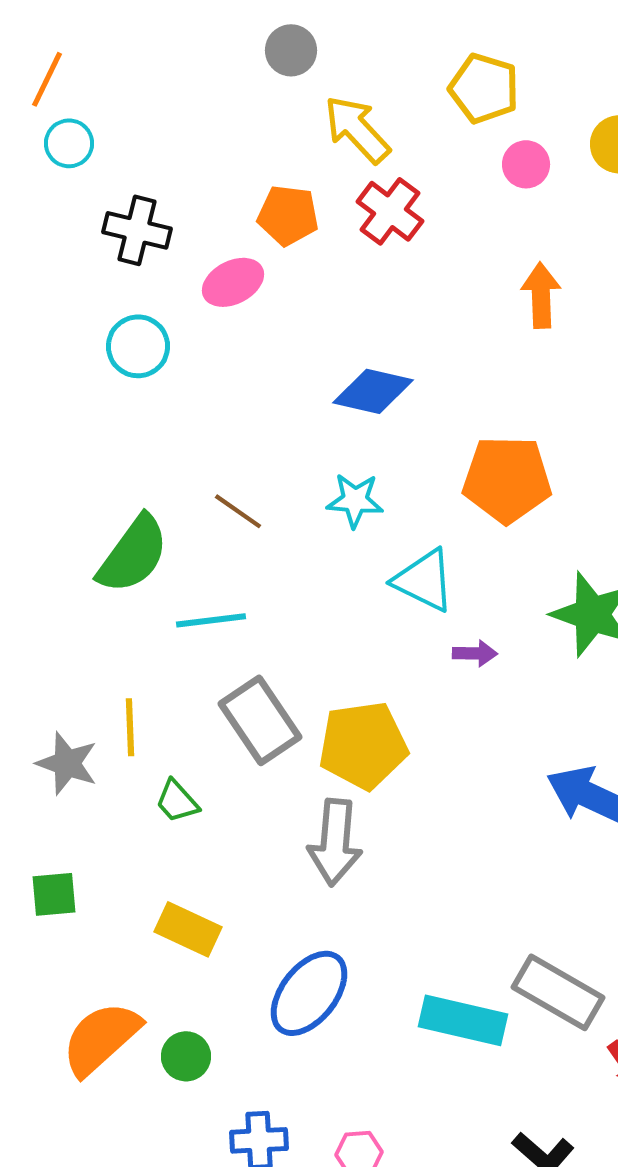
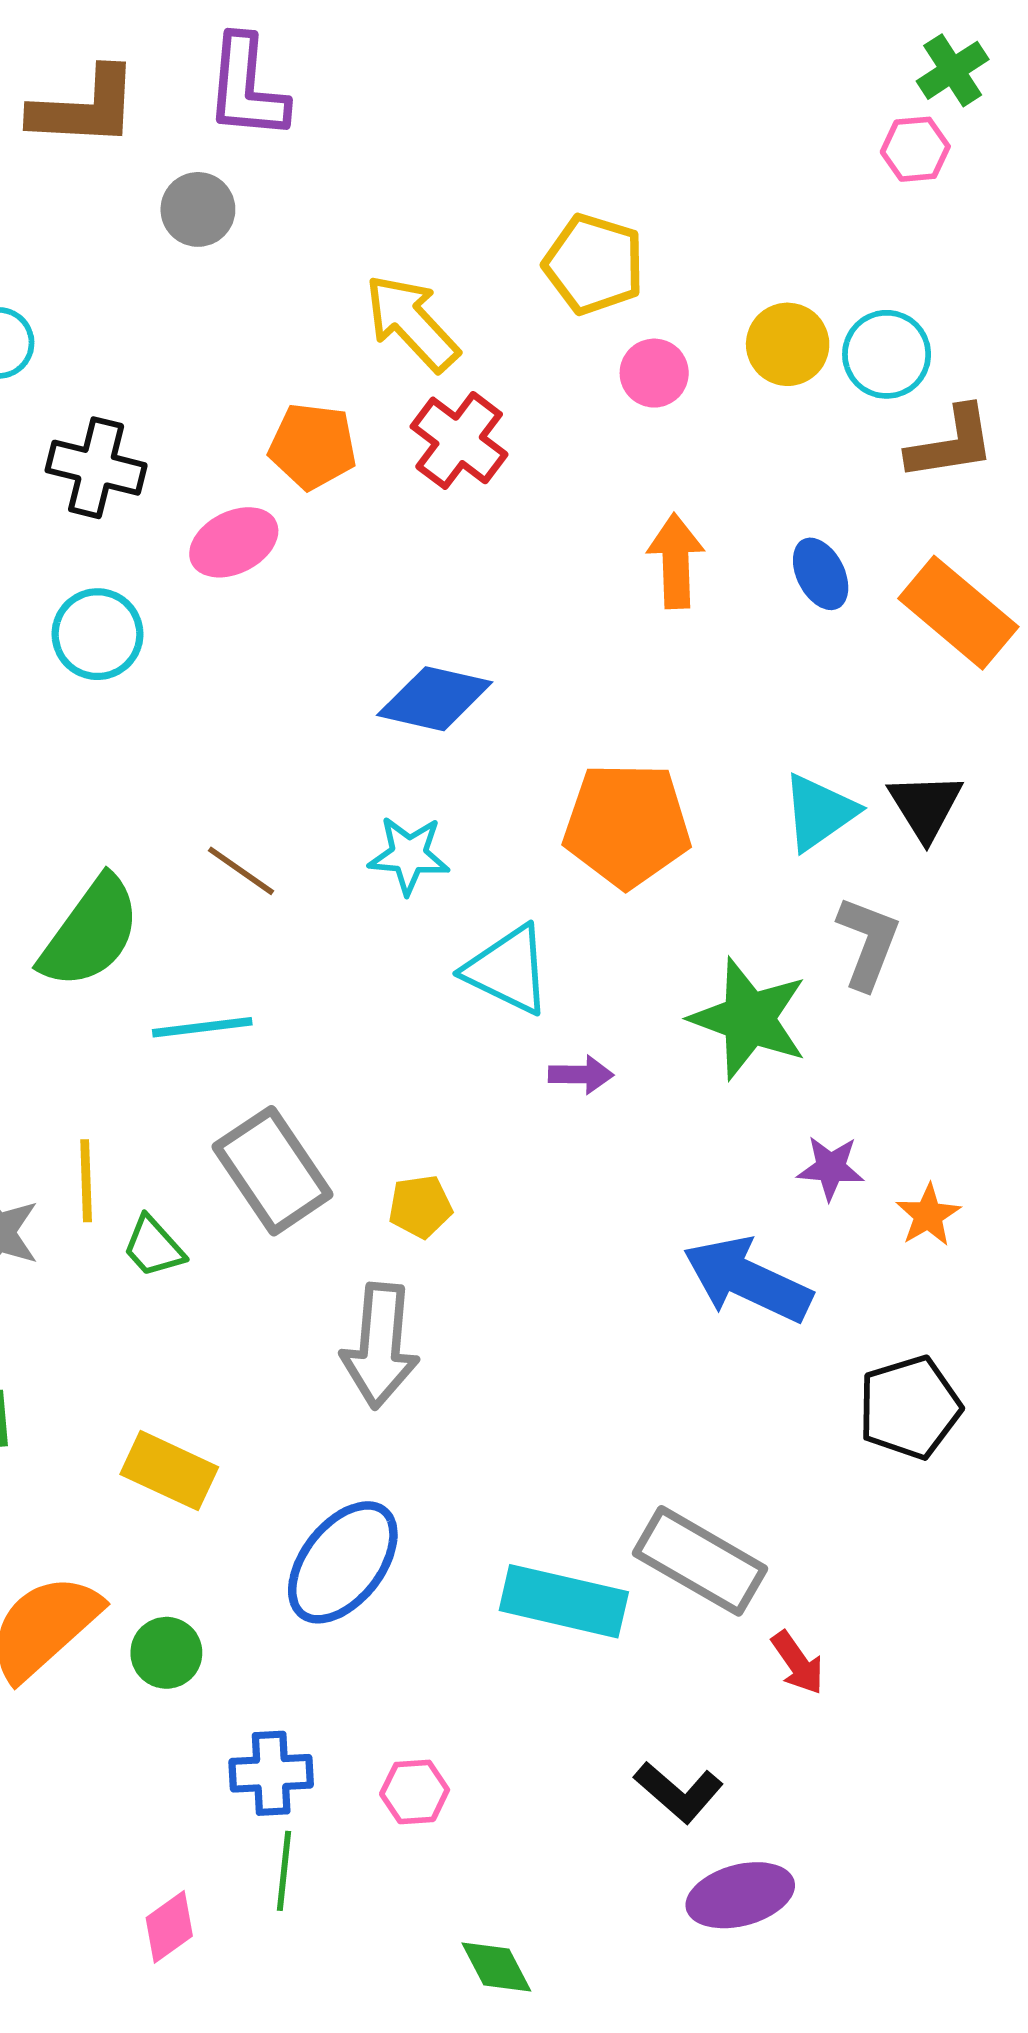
gray circle: (291, 50) -> (198, 209), moved
yellow pentagon: (363, 745) -> (420, 1207), size x0.5
green trapezoid: (177, 801) -> (153, 1247), moved

